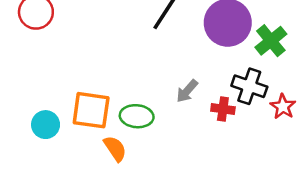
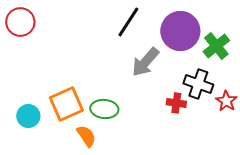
gray arrow: (187, 91) -> (145, 62), moved, size x1.5
orange square: (91, 110) -> (66, 104), turned -32

